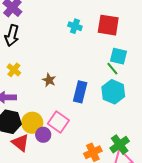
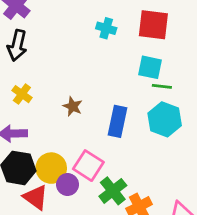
cyan square: (118, 56) -> (150, 67), moved
green line: (112, 69) -> (162, 86), turned -40
green cross: (120, 145) -> (113, 191), moved

